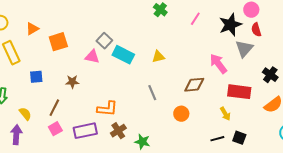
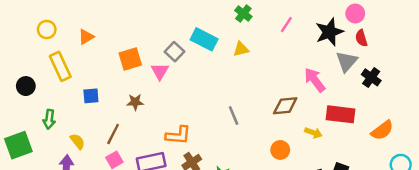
orange square: (58, 42) -> (130, 59), moved
cyan rectangle: (123, 55) -> (204, 39), moved
pink triangle: (92, 57) -> (160, 71), turned 49
yellow triangle: (158, 57) -> (241, 49), moved
black cross: (270, 75) -> (371, 77), moved
orange circle: (181, 114) -> (280, 150), moved
yellow arrow: (225, 114) -> (313, 133), moved, turned -40

